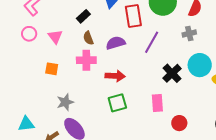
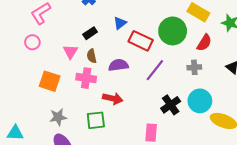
red rectangle: (133, 16) -> (141, 41), turned -65
pink triangle: (55, 37) -> (70, 52), moved
orange square: (52, 69) -> (50, 81), size x1.5
green square: (117, 103) -> (96, 120), moved

